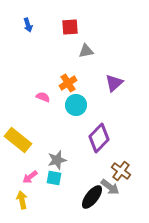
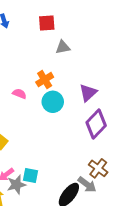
purple triangle: (114, 83) -> (88, 93), moved
purple diamond: (99, 138) -> (96, 124), moved
gray star: (57, 160) -> (16, 185), moved

